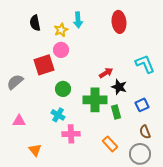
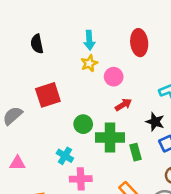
yellow star: (61, 30) -> (89, 63), moved
pink circle: (61, 50) -> (114, 77), moved
black star: (119, 87) -> (155, 122), moved
green circle: (63, 89) -> (83, 124), moved

